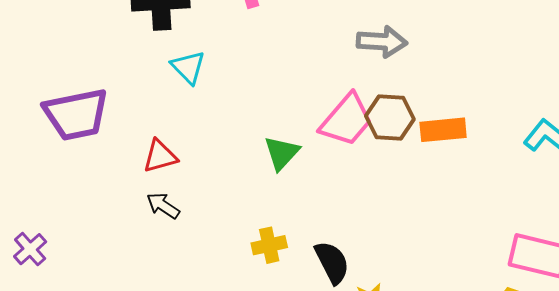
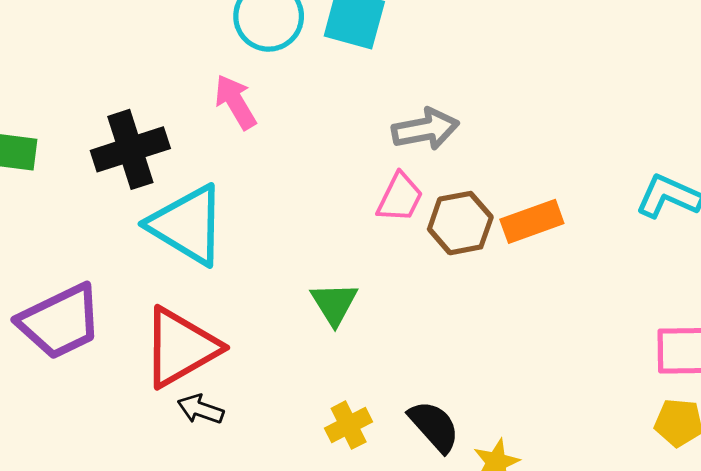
cyan triangle: (188, 67) -> (187, 225), size x1.8
pink trapezoid: (346, 120) -> (400, 198), moved, size x0.7
red triangle: (160, 156) -> (180, 347), size x1.8

